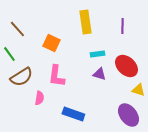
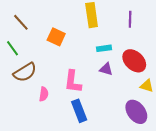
pink L-shape: (56, 76) -> (73, 82), moved
blue rectangle: (73, 114) -> (79, 111), turned 50

